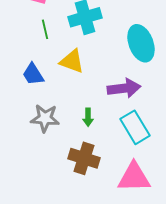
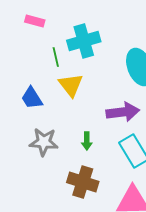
green line: (45, 29) -> (56, 57), moved
yellow triangle: (72, 61) -> (71, 85), turned 32

